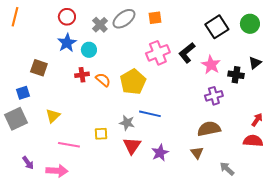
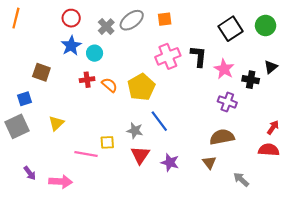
black L-shape: (187, 53) -> (199, 56), turned 135
purple cross: (214, 96) -> (227, 102), turned 36
blue line: (150, 114) -> (159, 121), turned 40
pink line: (69, 145) -> (86, 154), moved
purple star: (160, 153) -> (170, 163), turned -30

